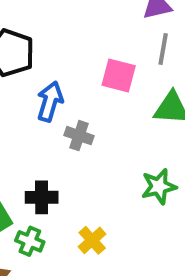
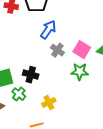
pink square: (119, 75) -> (82, 50), moved
green star: (159, 186) -> (80, 72), moved

